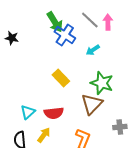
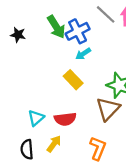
green arrow: (55, 22) -> (56, 27), moved
blue cross: (65, 35) -> (78, 31), turned 30
cyan arrow: (93, 50) -> (83, 54), moved

